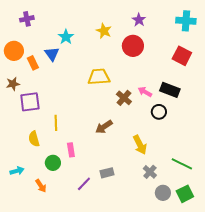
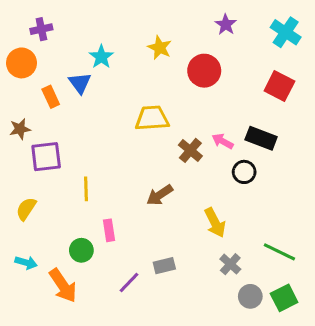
purple star: (139, 20) -> (226, 25), moved
cyan cross: (186, 21) -> (286, 32), turned 30
orange circle: (14, 51) -> (21, 63), moved
yellow semicircle: (34, 139) -> (26, 209), moved, turned 49
cyan arrow: (17, 171) -> (26, 263), turned 32
orange arrow: (41, 186) -> (63, 286), size x1.6

